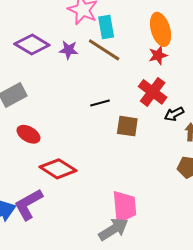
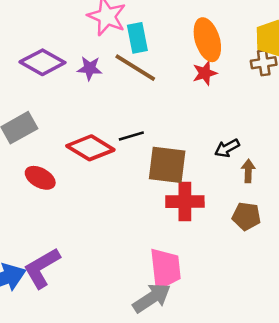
red cross: (153, 92) -> (185, 202), moved, turned -36
brown square: (127, 126) -> (167, 165), size x1.4
red diamond: (58, 169) -> (90, 148), moved

